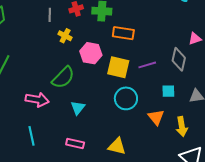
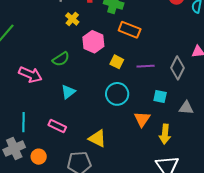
yellow square: (118, 67) -> (117, 62), size x0.6
green semicircle: (63, 78) -> (61, 59), size x0.7
cyan line: (31, 136) -> (23, 122), moved

